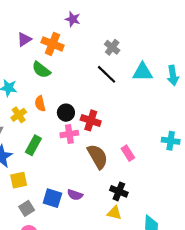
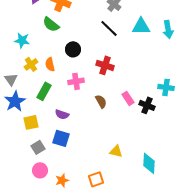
orange semicircle: (40, 104) -> (50, 64), moved
black circle: (66, 113) -> (73, 49), moved
red cross: (91, 120) -> (105, 65), moved
brown semicircle: (97, 157) -> (101, 101), size x0.6
black cross: (119, 191) -> (147, 105), moved
purple semicircle: (75, 195) -> (62, 114), moved

